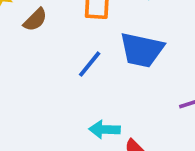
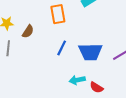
blue trapezoid: (142, 50) -> (90, 52), moved

